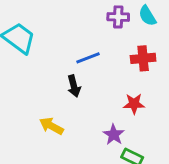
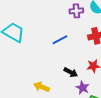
black arrow: (74, 86) -> (71, 72), moved, turned -40

